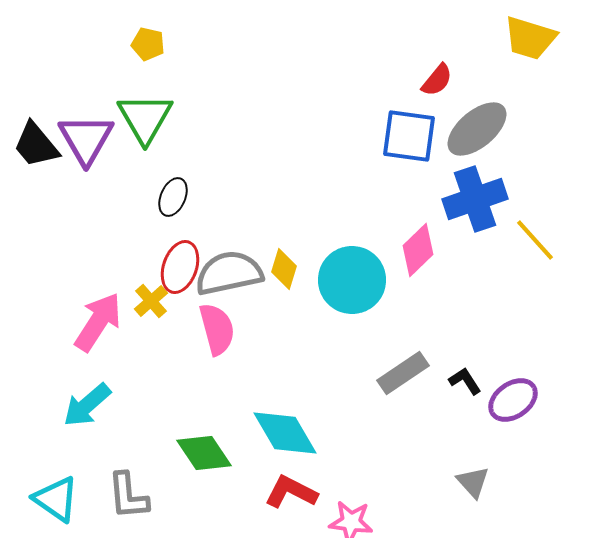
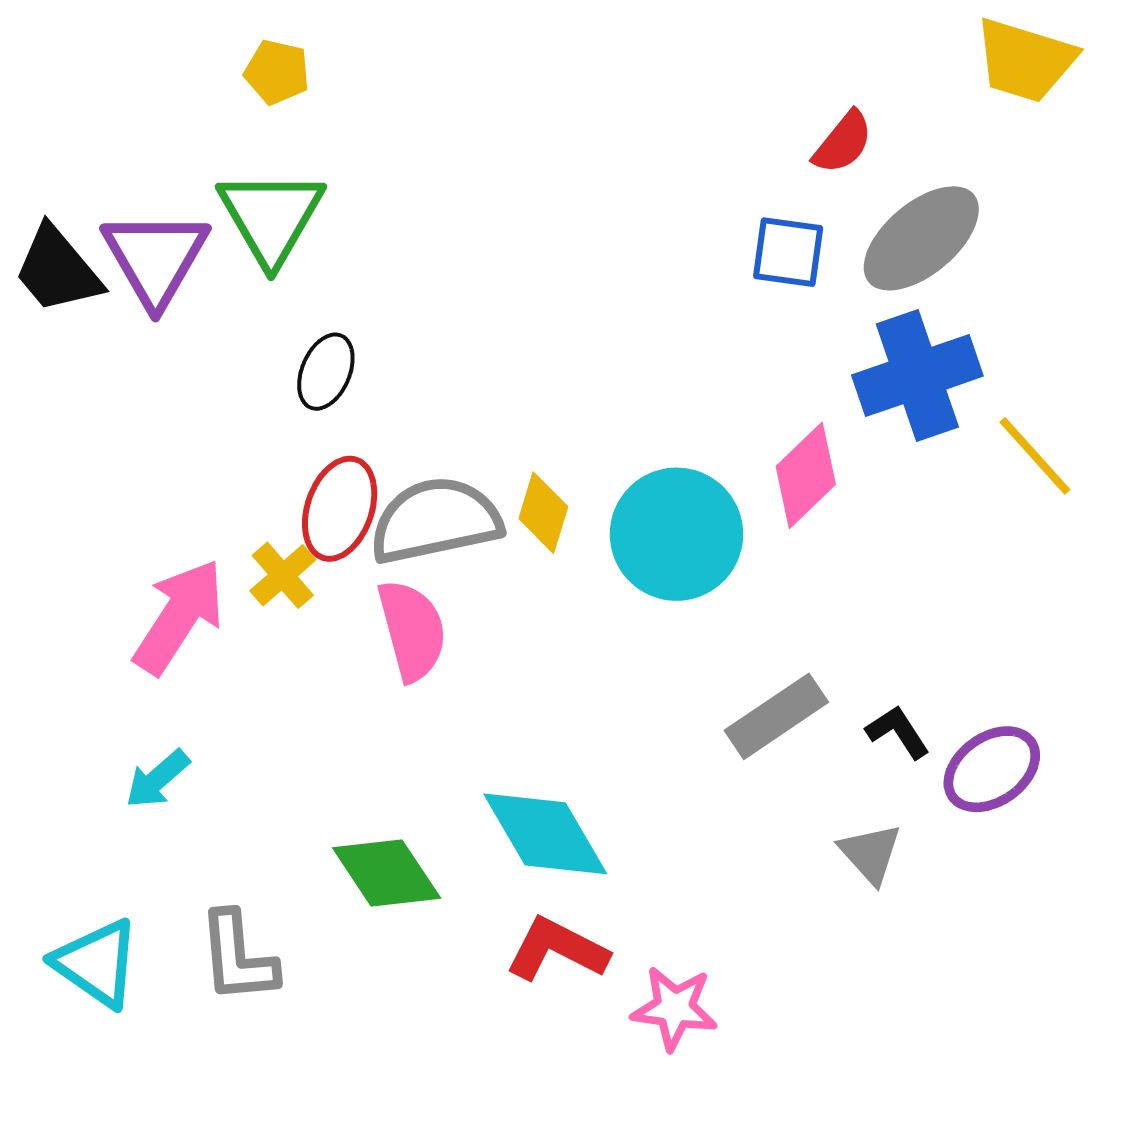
blue square: (409, 136) -> (788, 252), size x0.7
cyan arrow: (87, 405) -> (157, 779), size x0.7
gray triangle: (473, 482) -> (870, 853), moved

